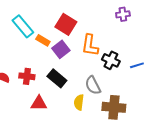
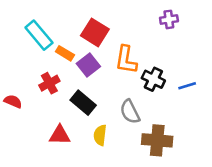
red cross: (27, 76) -> (49, 83), moved, turned -35
yellow semicircle: (79, 102) -> (100, 135), moved

